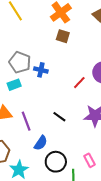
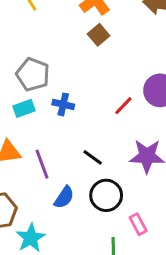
brown square: (63, 36) -> (99, 35), turned 32
blue cross: (41, 70) -> (63, 104), moved
black circle: (56, 162) -> (106, 195), moved

